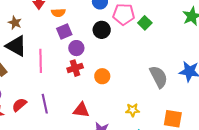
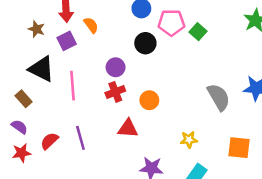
orange semicircle: (58, 13) -> (91, 25), turned -120
brown star: (15, 23) -> (36, 29), moved
purple square: (64, 31) -> (67, 41), moved
red triangle: (81, 110) -> (128, 128), moved

